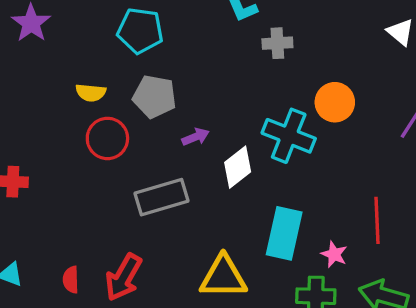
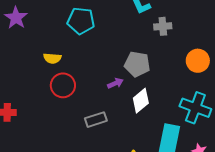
gray pentagon: (155, 97) -> (137, 64), moved
cyan cross: (289, 136) -> (195, 108), moved
gray rectangle: (162, 197) -> (96, 120), size x0.7

